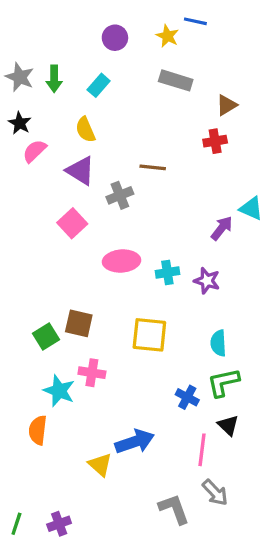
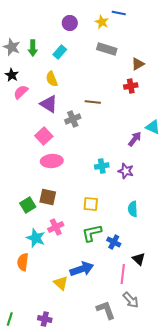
pink ellipse: (122, 261) -> (52, 161), moved
yellow square: (149, 335) -> (91, 204), size x0.7
pink cross: (92, 373) -> (56, 227), turned -35
green L-shape: (223, 383) -> (92, 233), moved
purple cross: (59, 524) -> (45, 319), moved, turned 32

